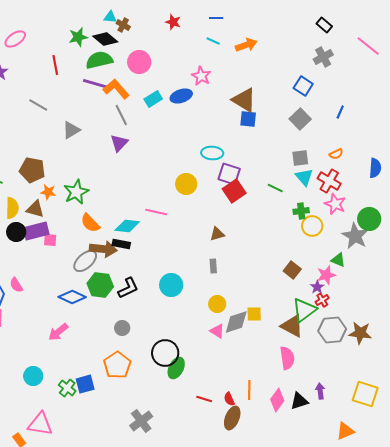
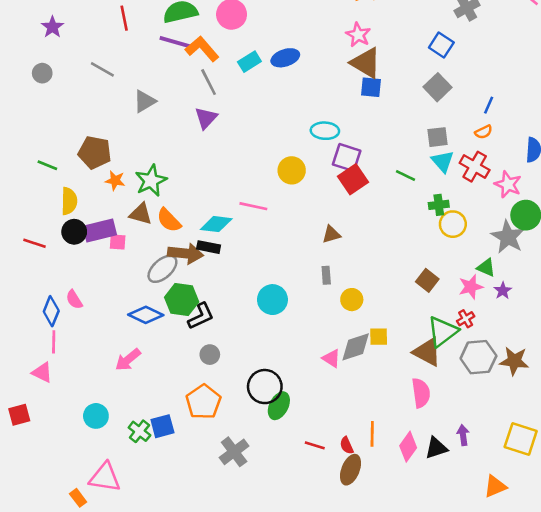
pink star: (201, 76) -> (358, 35), moved
blue line: (340, 112) -> (489, 105), moved
pink star: (335, 204) -> (508, 184), moved
brown triangle: (35, 209) -> (141, 214), moved
purple star: (317, 287) -> (503, 291), moved
black L-shape: (128, 288) -> (201, 316), moved
yellow circle: (217, 304) -> (352, 300), moved
gray cross: (141, 421) -> (234, 452), moved

